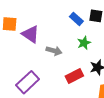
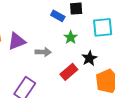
purple triangle: (31, 34) -> (17, 41), turned -42

